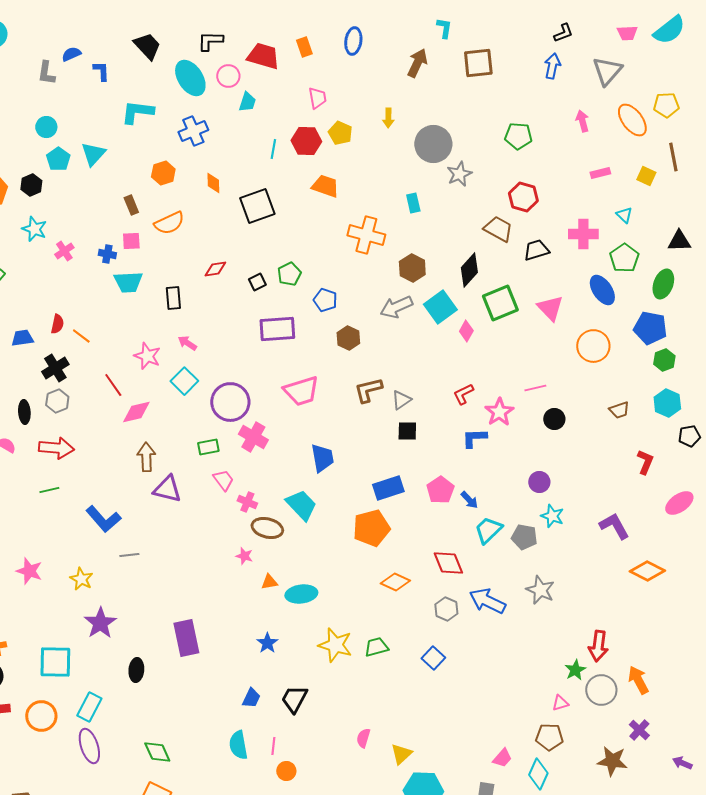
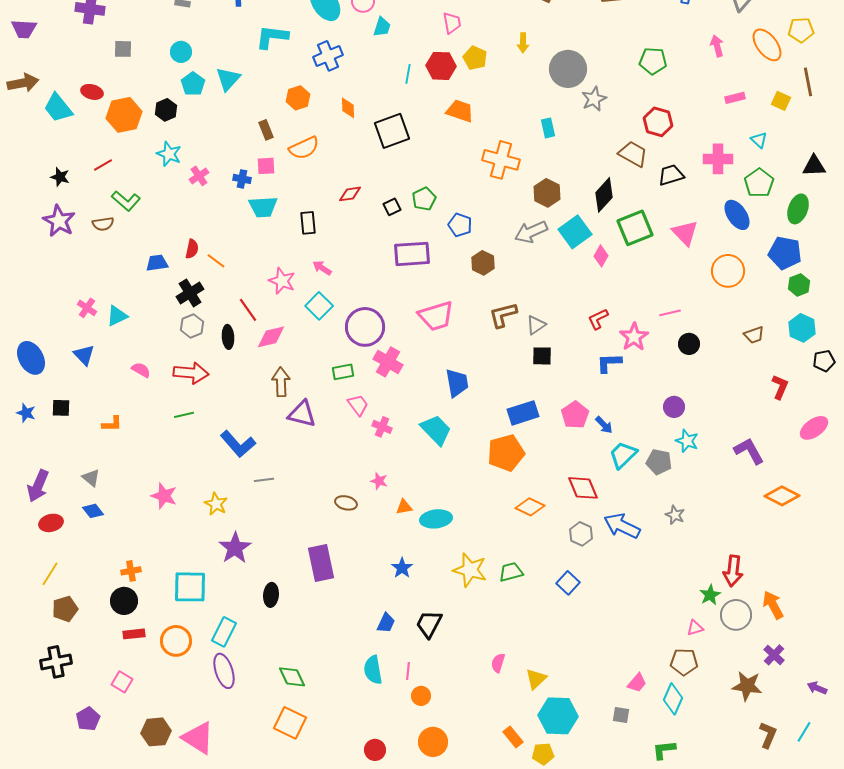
black ellipse: (24, 412) -> (228, 337), moved
brown ellipse: (267, 528) -> (346, 503), moved, size x0.7
gray star: (540, 590) -> (675, 515), size x0.7

